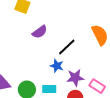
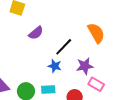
purple star: (75, 78) -> (85, 66), moved

